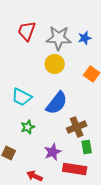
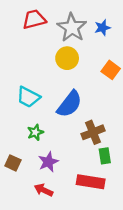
red trapezoid: (27, 31) -> (34, 19), turned 55
gray star: (59, 38) -> (72, 28), turned 30
purple star: (53, 152) -> (48, 162), moved

